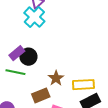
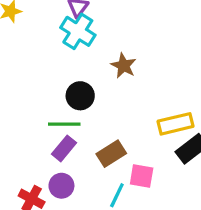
purple rectangle: (17, 53) -> (64, 148), moved
brown star: (56, 78) -> (124, 66), moved

